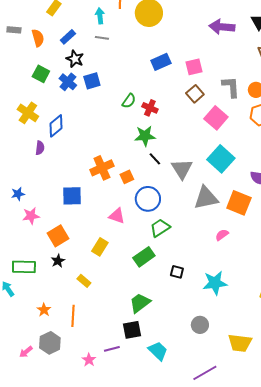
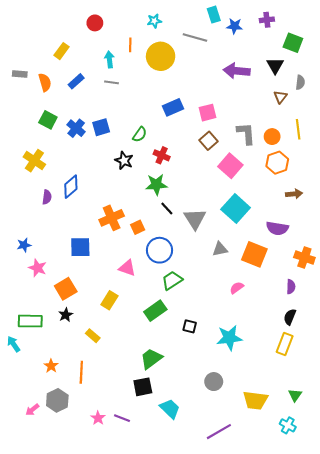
black star: (75, 59) -> (124, 161), moved
green semicircle: (129, 101) -> (140, 134), moved
blue diamond: (56, 126) -> (71, 187), moved
gray triangle: (206, 198) -> (220, 249), size x0.6
pink star: (31, 216) -> (38, 268), turned 30
purple line: (112, 349) -> (122, 418), moved, turned 35

